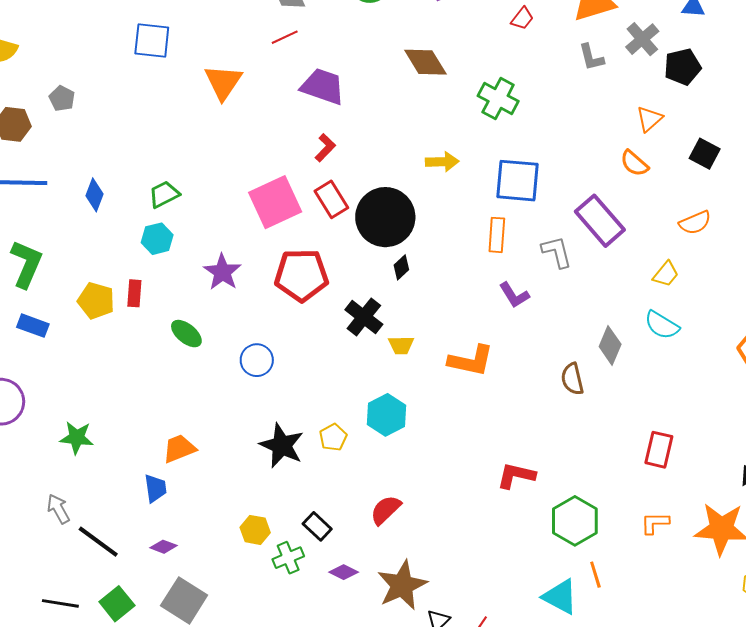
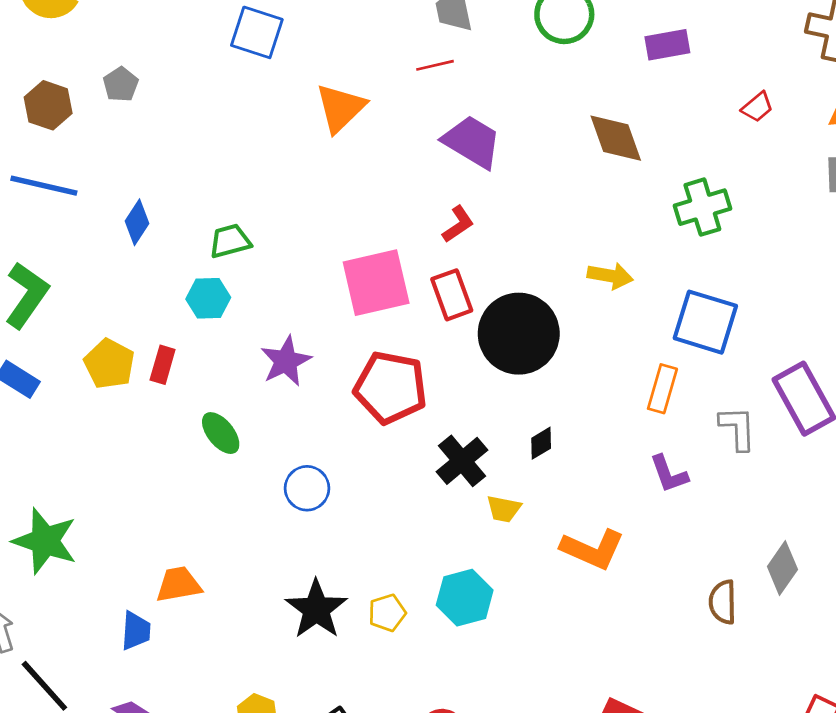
green cross: (498, 98) -> (702, 207), turned 33
black diamond: (401, 267) -> (541, 443), moved
green star: (77, 438) -> (45, 541), size x1.4

